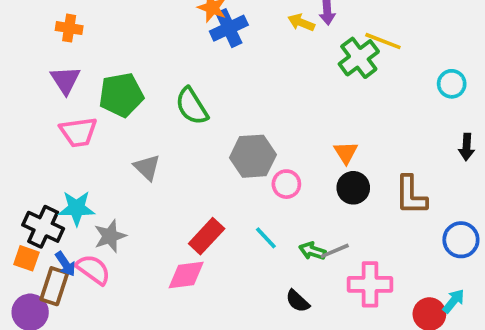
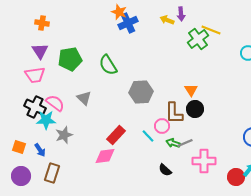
pink trapezoid: (78, 132) -> (35, 75), moved
pink circle: (286, 184) -> (162, 126), moved
brown L-shape: (411, 195) -> (174, 113), moved
black cross: (43, 227) -> (35, 107), moved
pink semicircle: (93, 269) -> (55, 103), moved
brown rectangle: (54, 286) -> (52, 173), moved

